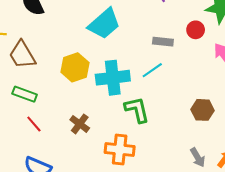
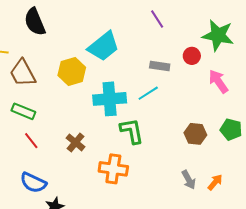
yellow hexagon: (75, 67) -> (72, 71), moved

